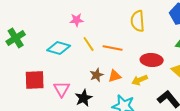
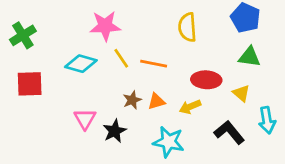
pink star: (77, 20) -> (105, 26), size x1.6
green cross: (16, 38) -> (23, 35), moved
red square: (35, 80) -> (30, 84), moved

